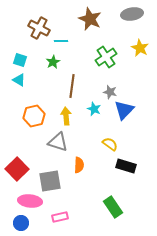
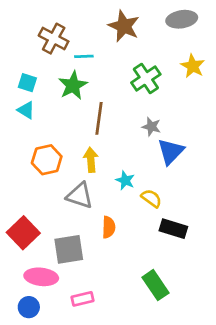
green star: (53, 62) -> (73, 85), size x1.5
cyan star: (94, 109) -> (125, 180), moved

